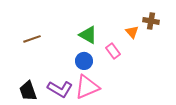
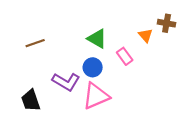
purple L-shape: (60, 89) -> (66, 82), moved

